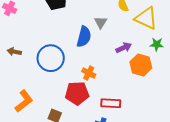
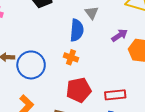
blue circle: (51, 58) -> (31, 65), moved
orange cross: (89, 73) -> (71, 57), moved

